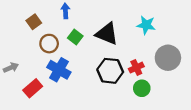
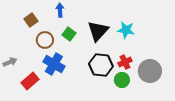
cyan star: (146, 25) -> (126, 30), moved
black triangle: (107, 34) -> (98, 31), turned 50
gray circle: (168, 58) -> (150, 71), moved
green circle: (142, 88) -> (122, 80), moved

